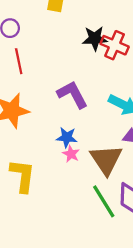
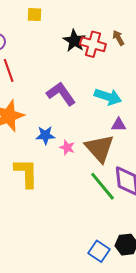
black star: (95, 38) -> (74, 41), turned -30
blue star: (67, 137) -> (45, 135), moved

